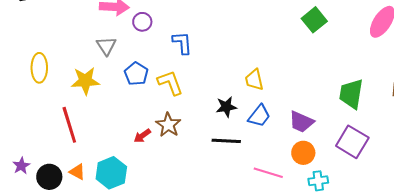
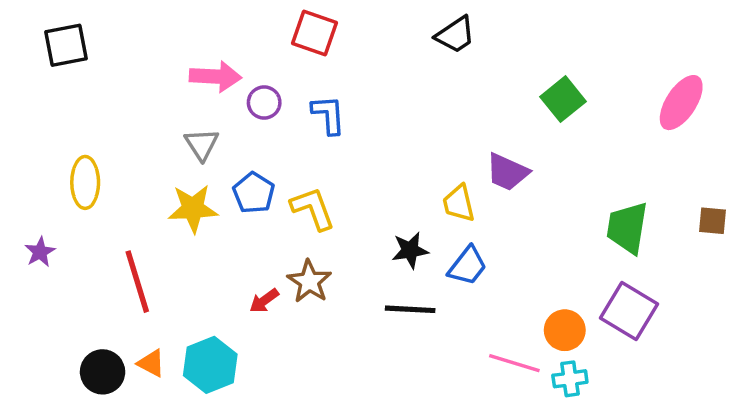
blue L-shape: (182, 43) -> (328, 115), moved
yellow star: (85, 81) -> (193, 209), moved
purple trapezoid: (301, 122) -> (507, 172), moved
orange circle: (303, 153) -> (565, 330), moved
purple star: (21, 166) -> (40, 252), moved
pink line: (268, 173) -> (514, 363), moved

